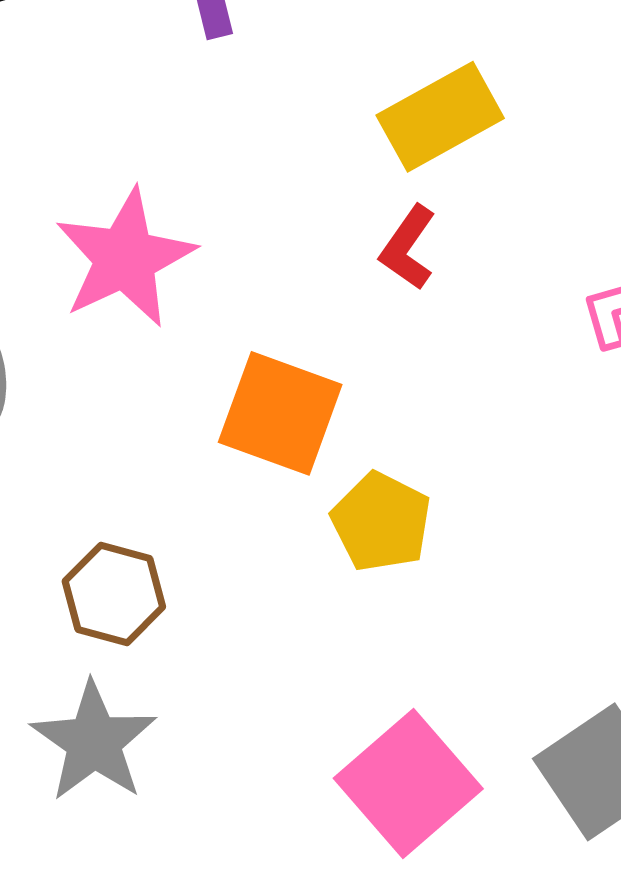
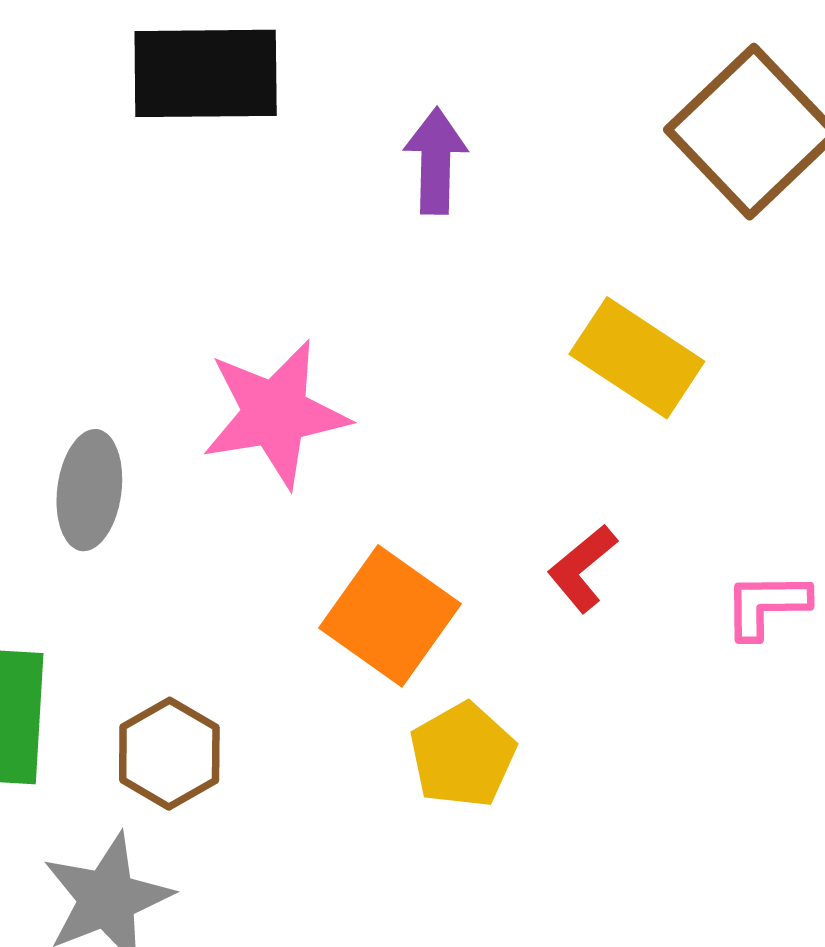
yellow rectangle: (440, 117) -> (637, 358), turned 47
red L-shape: (408, 248) -> (582, 568), moved

